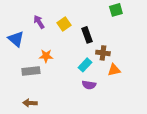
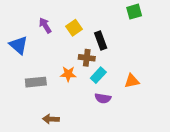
brown cross: (103, 53) -> (87, 58), moved
orange star: (46, 56) -> (68, 74), moved
brown arrow: (30, 103) -> (51, 119), moved

